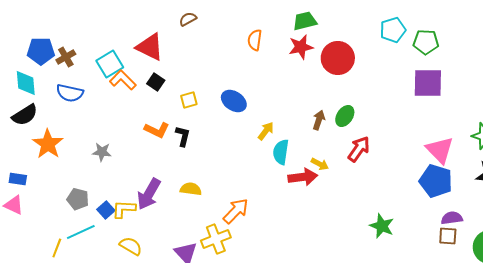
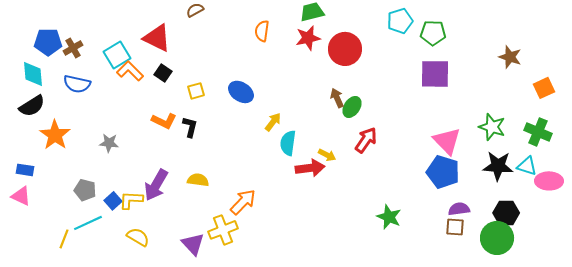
brown arrow: (319, 120) -> (337, 98), moved, turned -42

